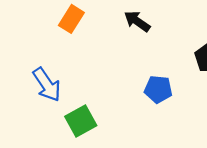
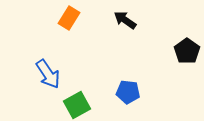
blue pentagon: (158, 89) -> (128, 92), moved

